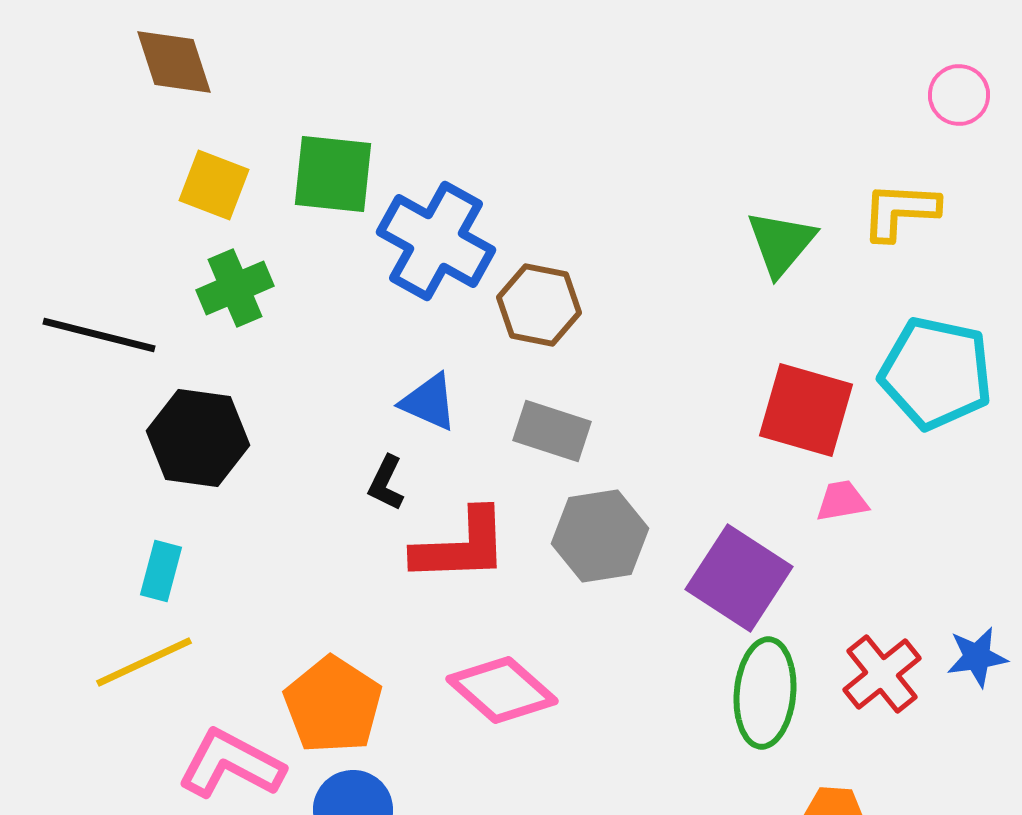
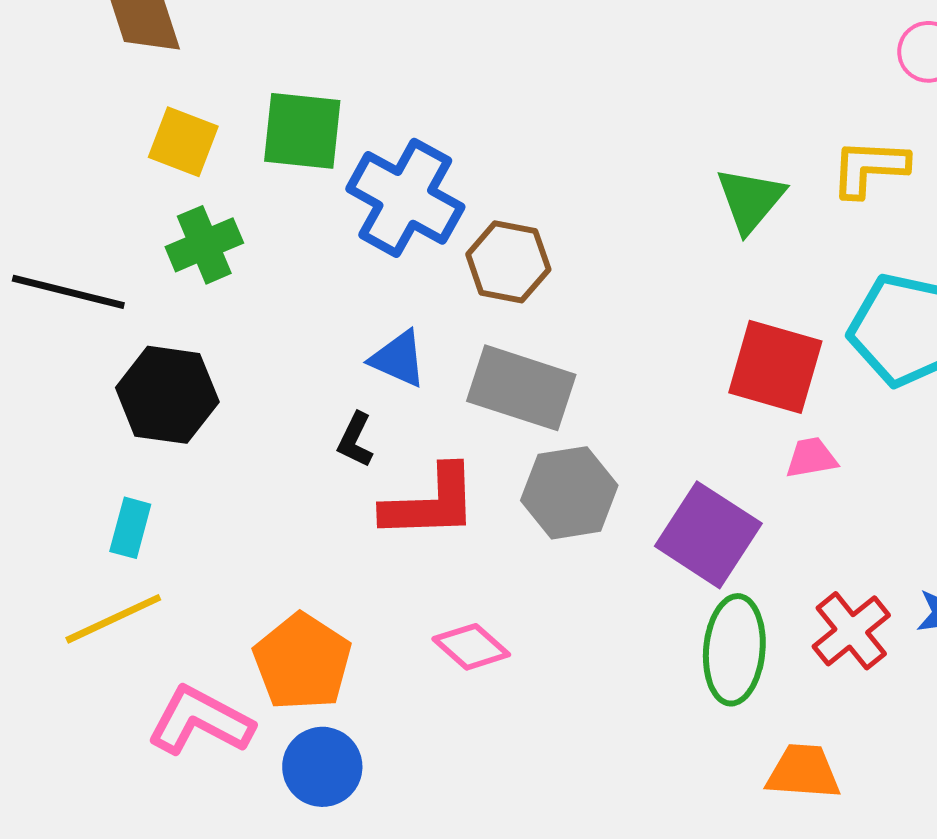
gray rectangle: (552, 431) -> (521, 388), size x1.4
pink diamond: (502, 690) -> (471, 647), size x0.7

